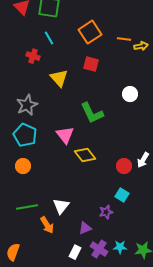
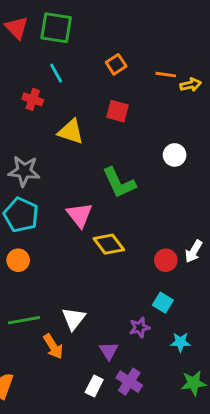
orange square: (90, 32) -> (116, 64), size x0.6
yellow triangle: (59, 78) -> (71, 132), turned -30
gray star: (27, 105) -> (24, 171), turned 30
purple triangle: (85, 228) -> (109, 351), turned -40
cyan star: (120, 247) -> (180, 342), moved

